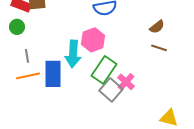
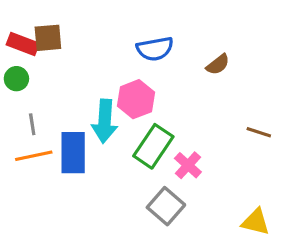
brown semicircle: (157, 27) -> (218, 65), moved
brown line: (159, 48) -> (259, 132), moved
gray square: (111, 90) -> (166, 206), moved

